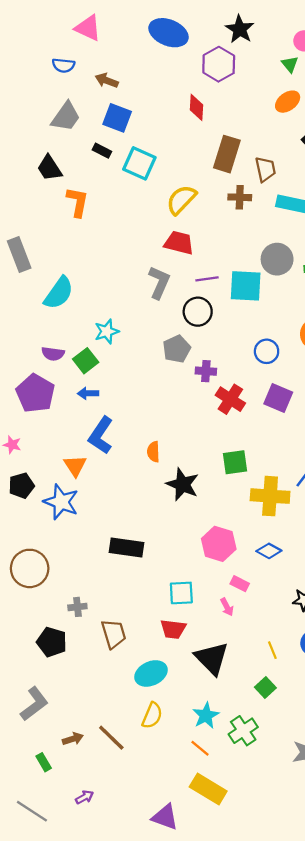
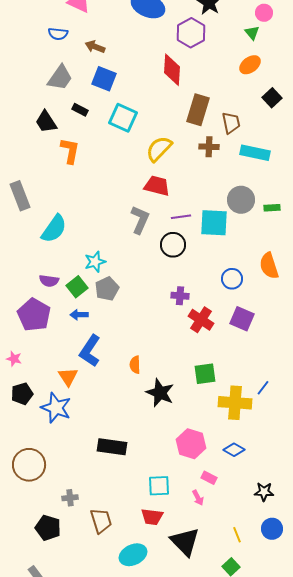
red diamond: (197, 107) -> (172, 70), size x1.4
black rectangle: (102, 151) -> (80, 110), moved
gray pentagon: (177, 349) -> (107, 289), moved

